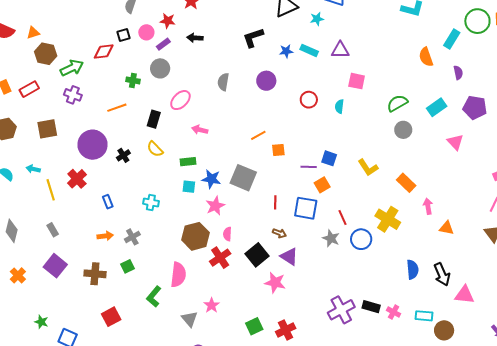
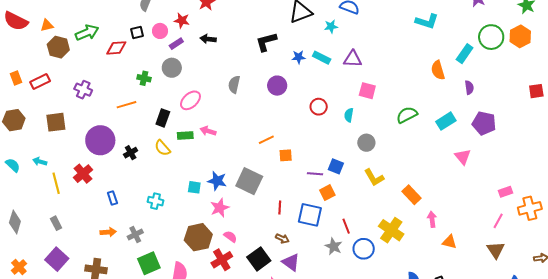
green arrow: (72, 68) -> (87, 33), moved
gray circle: (403, 130) -> (366, 143), moved
green rectangle: (188, 162) -> (185, 135), moved
pink semicircle: (227, 234) -> (230, 237), turned 120
green square: (128, 266) -> (149, 263), moved, size x1.6

